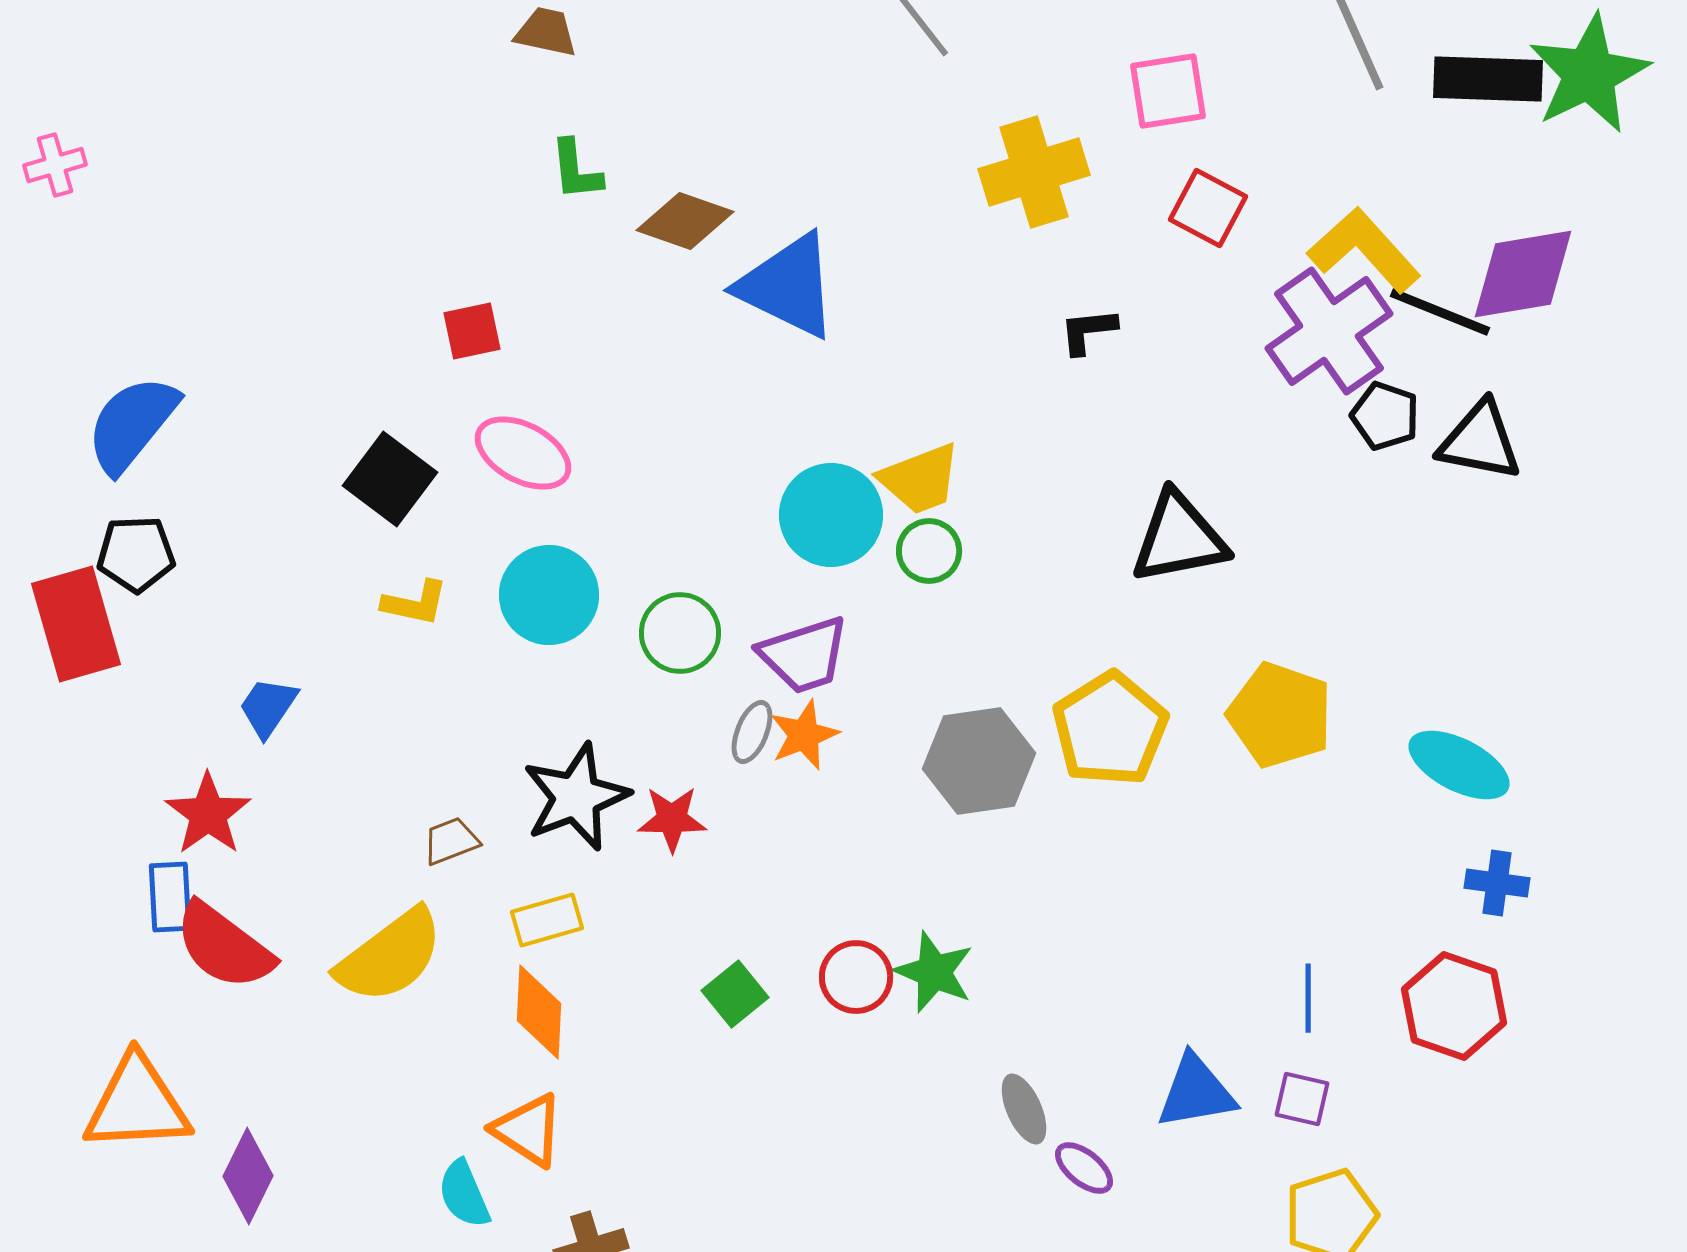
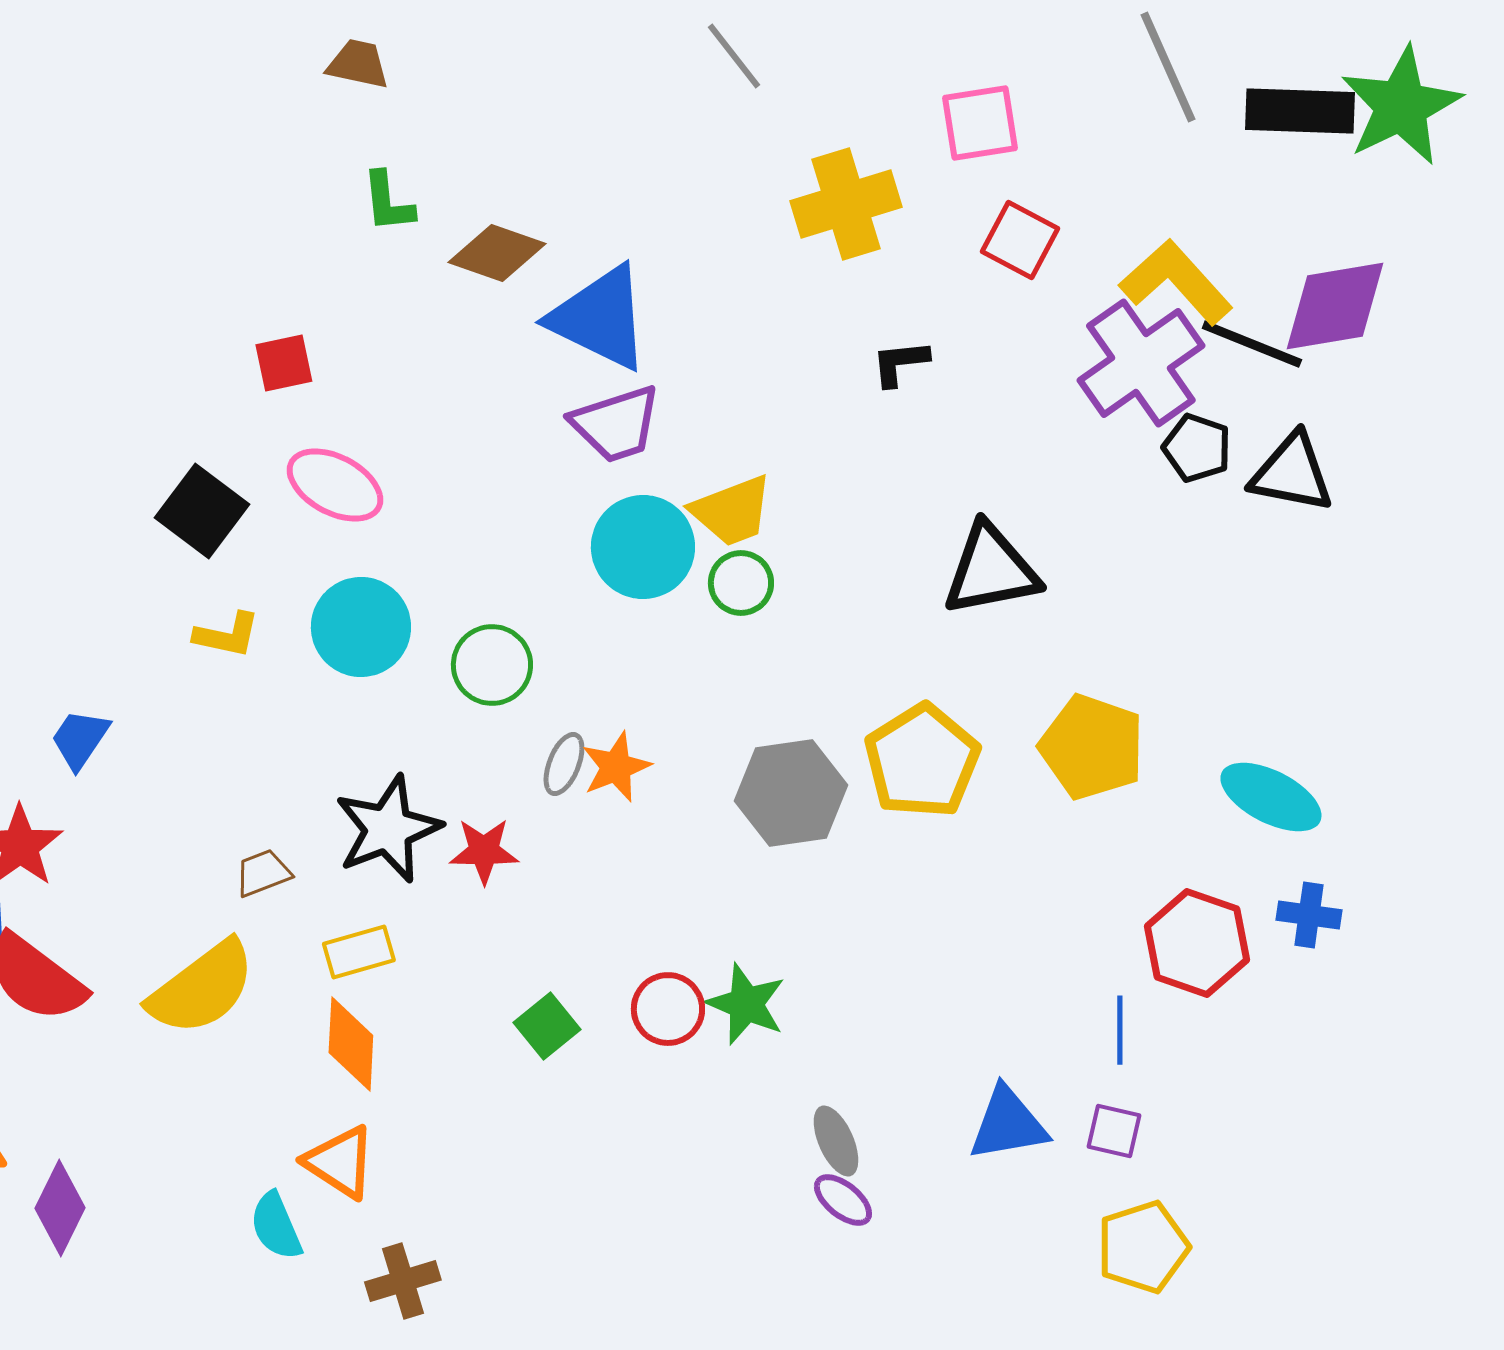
purple trapezoid: (804, 655) -> (616, 424), moved
red hexagon: (1454, 1006) -> (1197, 943), moved
purple ellipse: (1084, 1168) -> (843, 1200), moved

